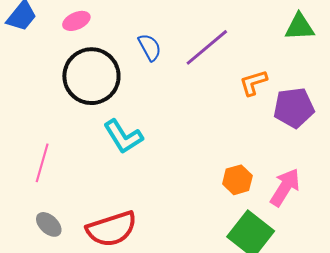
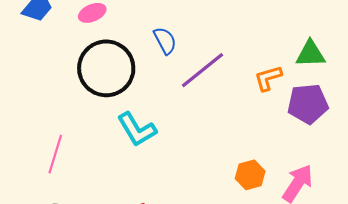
green triangle: (300, 27) -> (310, 54), moved
purple line: (207, 47) -> (202, 70), moved

